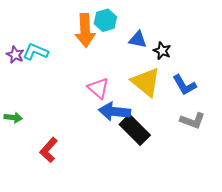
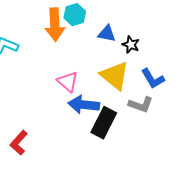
gray L-shape: (193, 121) -> (141, 105), moved
black rectangle: (135, 130) -> (104, 123), turned 72

